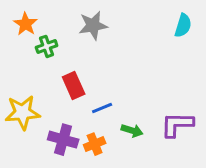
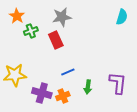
red rectangle: (74, 86) -> (56, 40), moved
purple L-shape: (177, 125) -> (118, 83), turned 95
green arrow: (132, 131) -> (88, 87), turned 80

